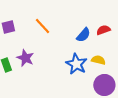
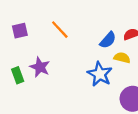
yellow semicircle: (98, 60) -> (122, 58), moved

